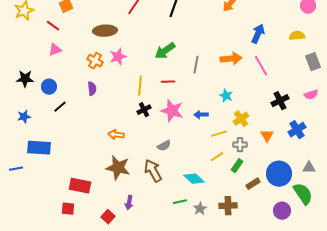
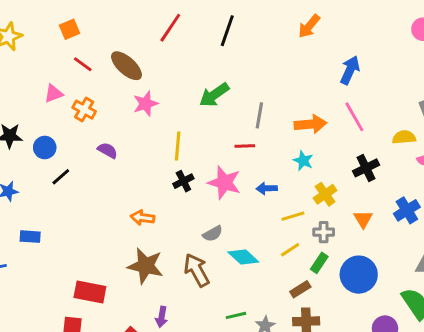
red line: (53, 26) -> (83, 64), moved
brown ellipse: (105, 31) -> (126, 66), turned 45
yellow semicircle: (297, 36) -> (404, 137), moved
orange arrow: (231, 59) -> (311, 124), moved
orange cross: (95, 61) -> (84, 110), moved
red line: (168, 82) -> (245, 146), moved
purple semicircle: (92, 89) -> (108, 150), turned -56
black cross: (280, 101) -> (366, 168), moved
blue rectangle: (39, 148) -> (30, 237), size x0.6
blue circle: (279, 174) -> (359, 275), moved
cyan diamond: (194, 179) -> (243, 257), moved
brown rectangle: (253, 184) -> (300, 289), moved

